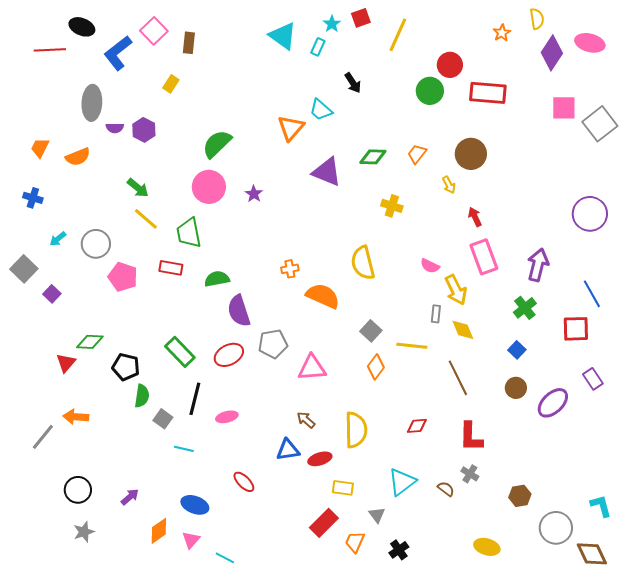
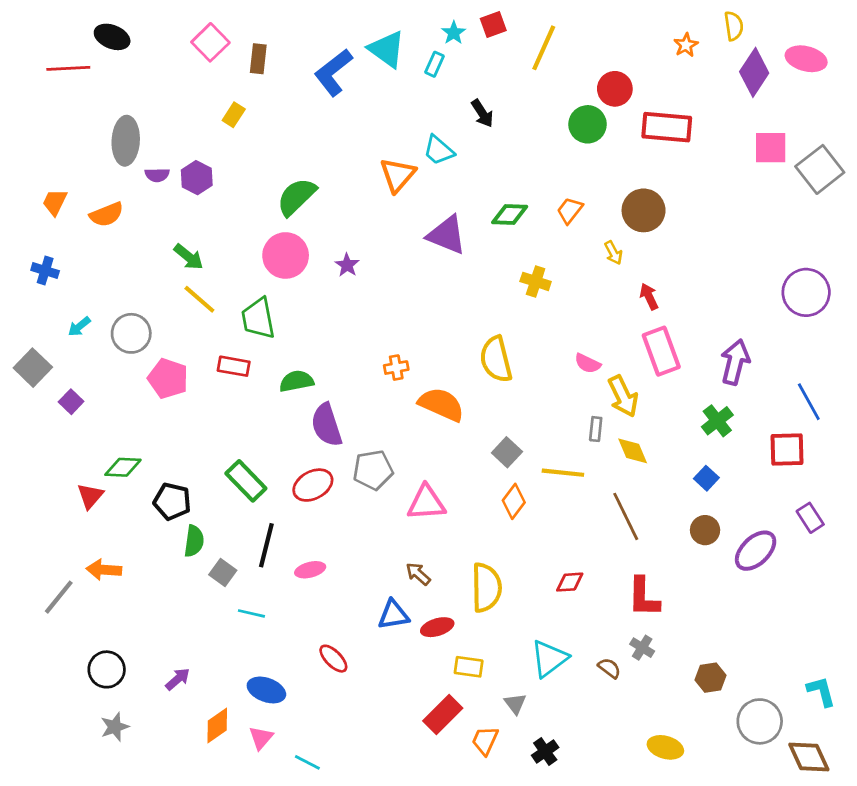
blue L-shape: (118, 53) -> (333, 72), moved

